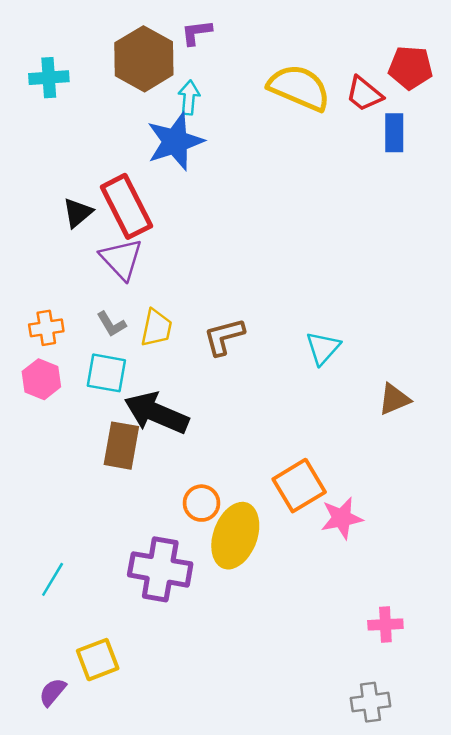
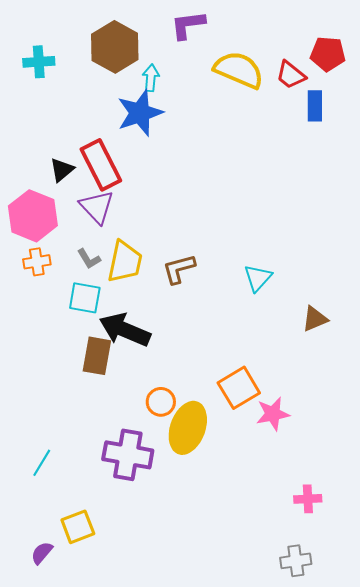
purple L-shape: (196, 33) -> (188, 25), moved, size x1.4
yellow trapezoid: (156, 328) -> (125, 262), size x1.4
pink hexagon: (41, 379) -> (33, 216), moved, size x1.6

